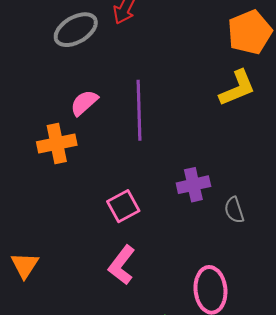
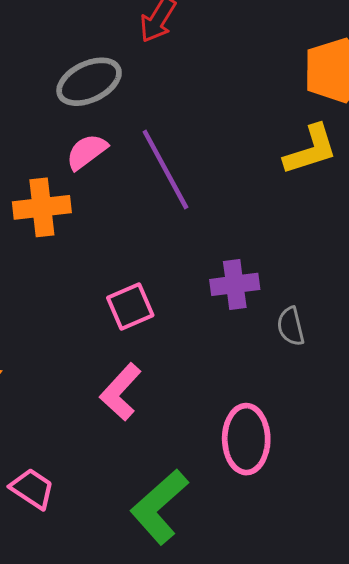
gray ellipse: (76, 30) -> (89, 82), moved
purple line: (139, 110) -> (165, 170), turned -32

